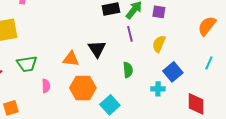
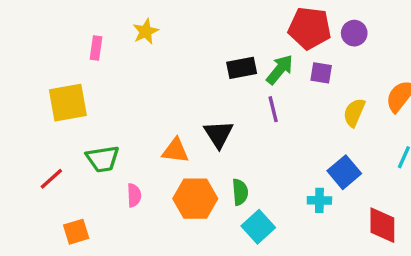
yellow semicircle: (159, 44) -> (354, 113), moved
green semicircle: (128, 70) -> (240, 192), moved
cyan square: (110, 105) -> (258, 227), moved

